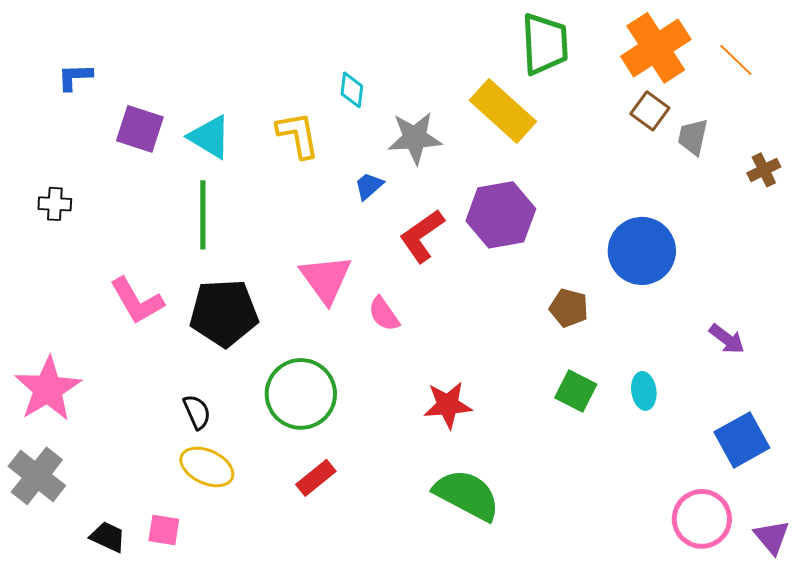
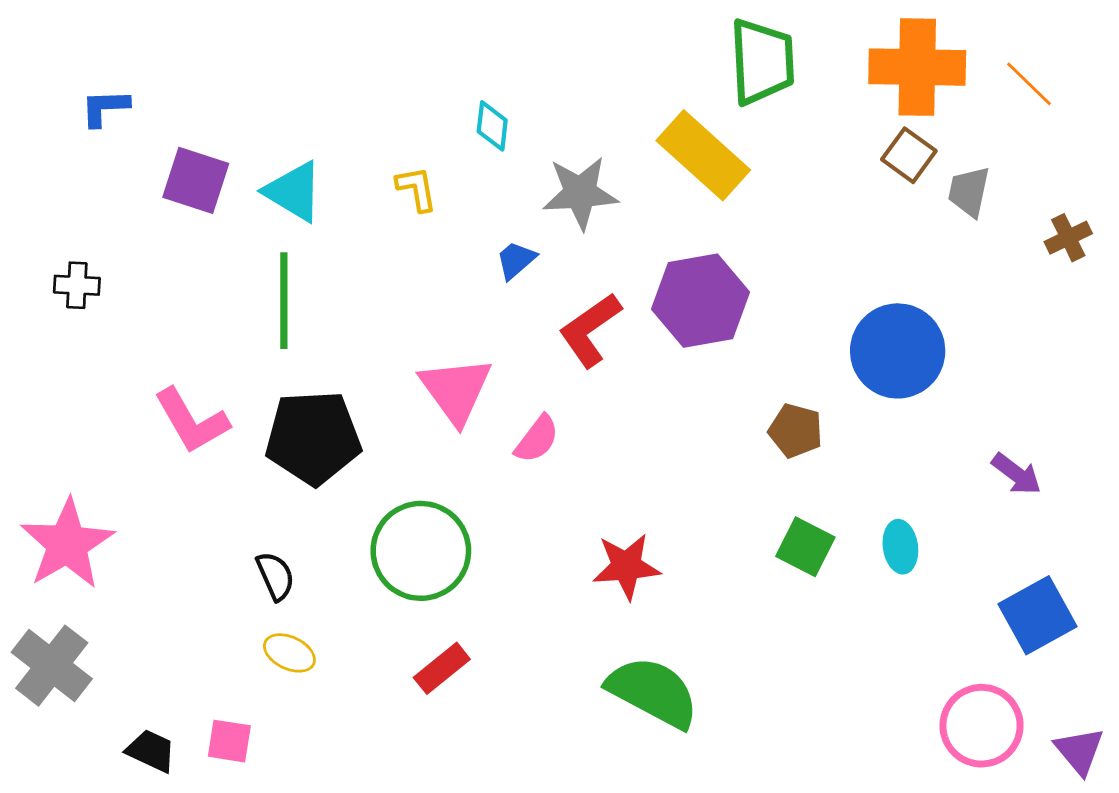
orange cross: (656, 48) -> (917, 67), turned 34
yellow L-shape: (298, 135) -> (417, 189), size x0.7
pink semicircle: (384, 314) -> (537, 439), turned -108
yellow ellipse: (207, 467) -> (289, 653), size x0.7

